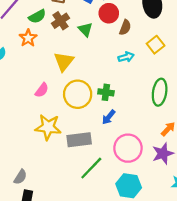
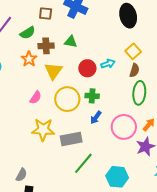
red circle: (109, 13) -> (87, 68), moved
brown cross: (60, 21) -> (46, 46), moved, turned 35
brown semicircle: (125, 27) -> (134, 70), moved
green triangle: (85, 29) -> (71, 42), turned -32
orange star: (28, 38) -> (29, 59), moved
pink circle: (128, 148) -> (124, 127), moved

